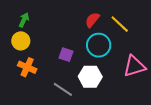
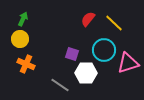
cyan circle: (99, 45) -> (104, 50), moved
purple square: (66, 55) -> (72, 54), moved

